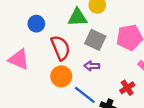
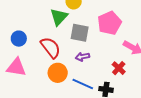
green triangle: (77, 17) -> (59, 17), turned -30
blue circle: (36, 24) -> (19, 39), moved

